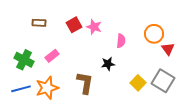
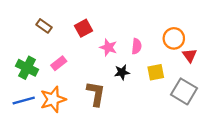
brown rectangle: (39, 23) -> (44, 26), turned 32
pink star: (94, 27) -> (108, 47), moved
yellow square: (138, 83) -> (156, 72), moved, turned 35

